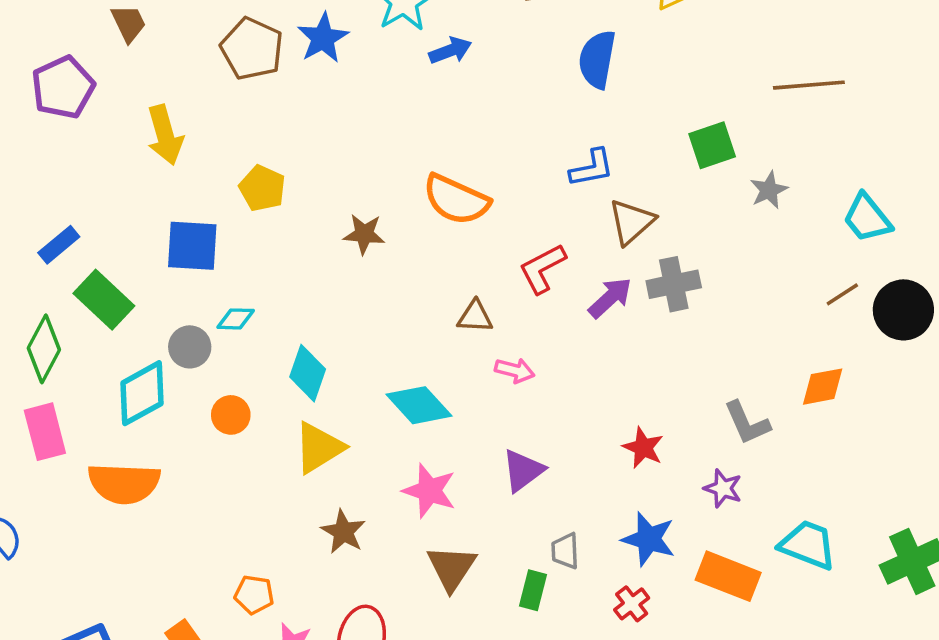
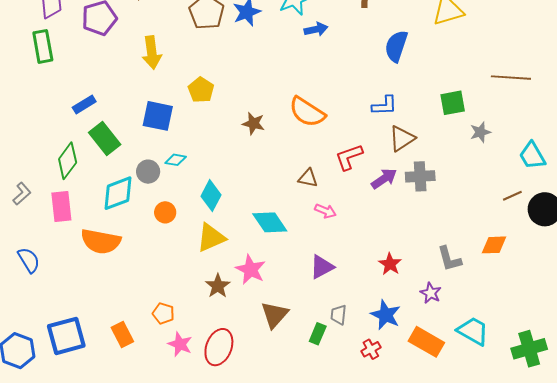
pink star: (429, 491) -> (251, 269), moved

